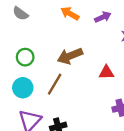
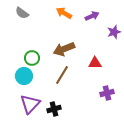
green circle: (25, 57) -> (32, 58), moved
brown line: (55, 84) -> (62, 75), moved

